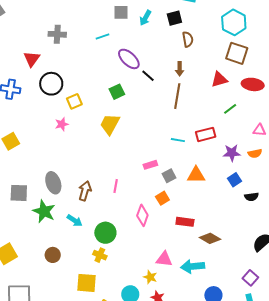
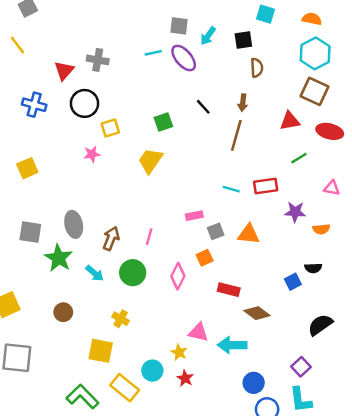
gray cross: (57, 34) -> (98, 60), moved
purple ellipse: (129, 59) -> (184, 58), moved
orange semicircle: (255, 153) -> (321, 229), moved
blue square: (234, 180) -> (293, 282), moved
green circle: (105, 233) -> (133, 273), moved

